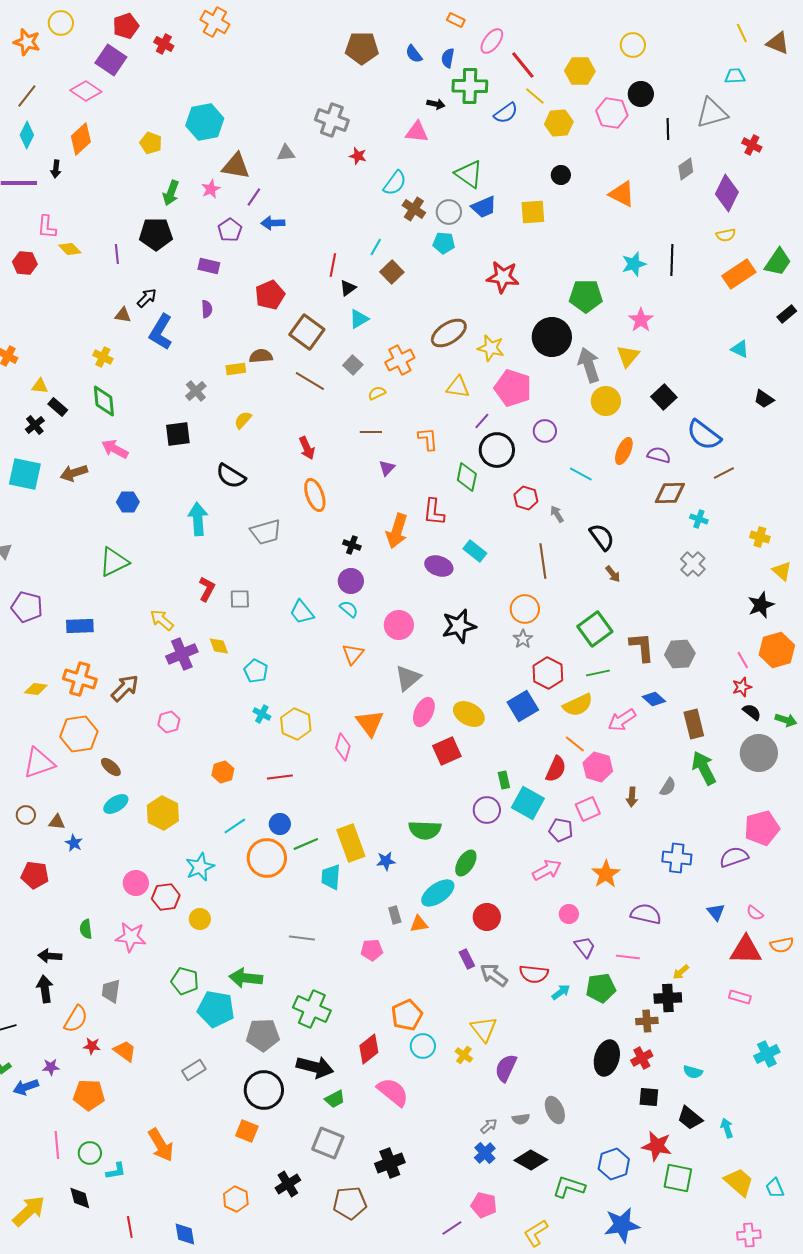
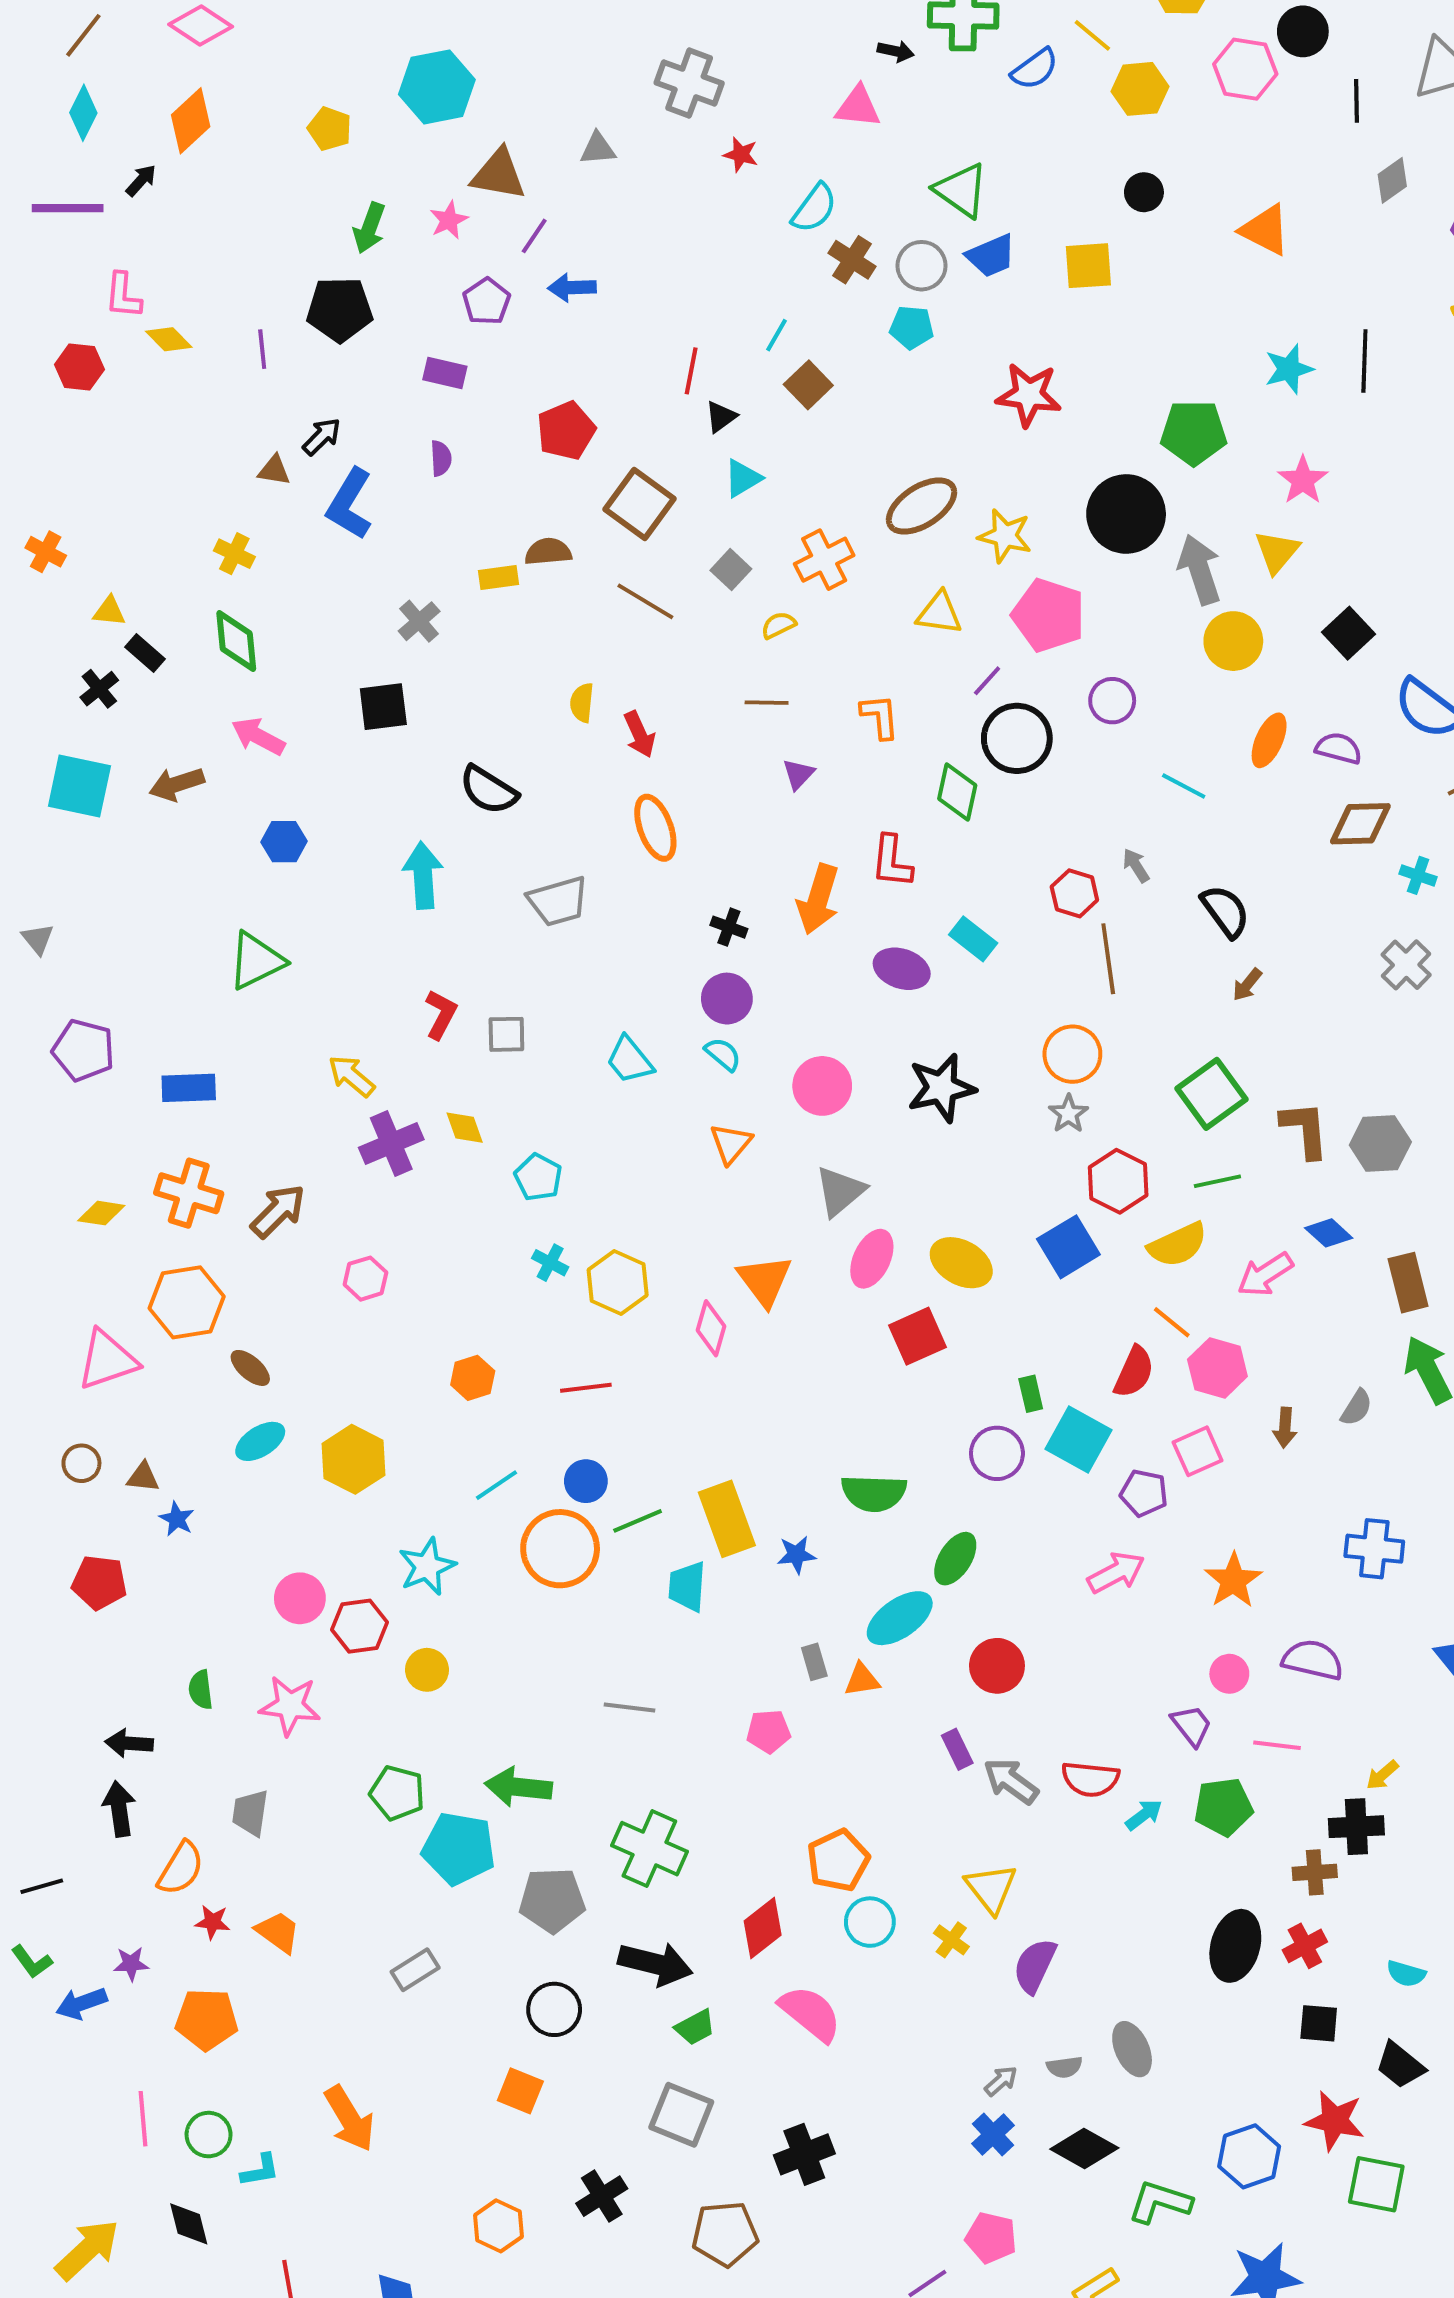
black arrow: (56, 169) -> (141, 180), turned -144
yellow semicircle: (243, 420) -> (582, 703), moved, turned -36
red hexagon: (526, 498) -> (1074, 893), moved
brown arrow: (613, 574) -> (1247, 985), turned 78
pink circle: (569, 914) -> (1229, 1674), moved
black circle: (264, 1090) -> (554, 2009), size x0.7

